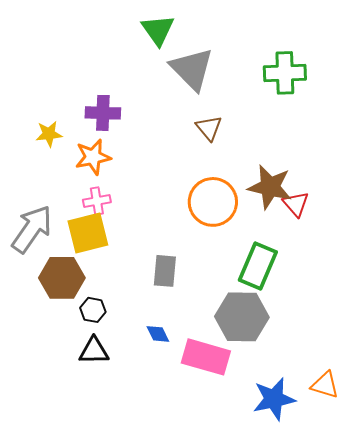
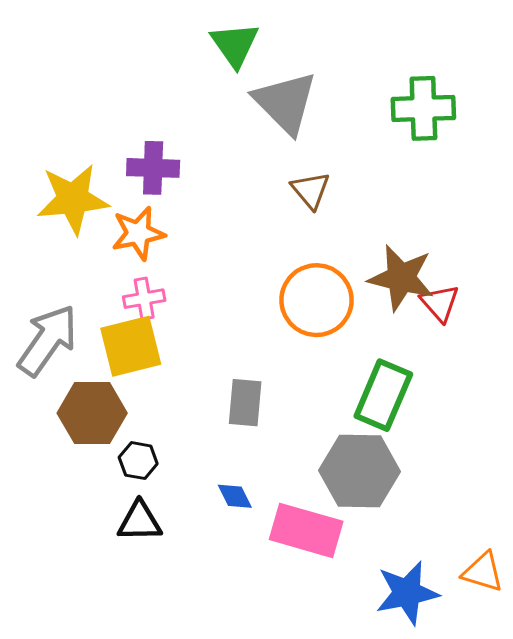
yellow star: (49, 134) -> (73, 199), size x1.8

